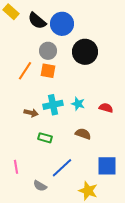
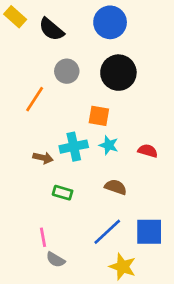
blue circle: (62, 24) -> (110, 22), moved
orange square: (48, 71) -> (99, 116), moved
pink line: (16, 167) -> (43, 237), moved
blue line: (62, 168) -> (107, 232), moved

